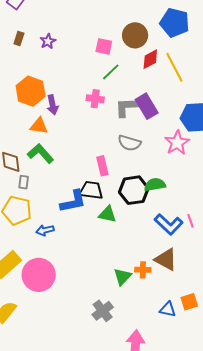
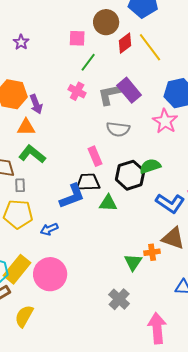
pink cross: (95, 99) -> (77, 91), turned 30

